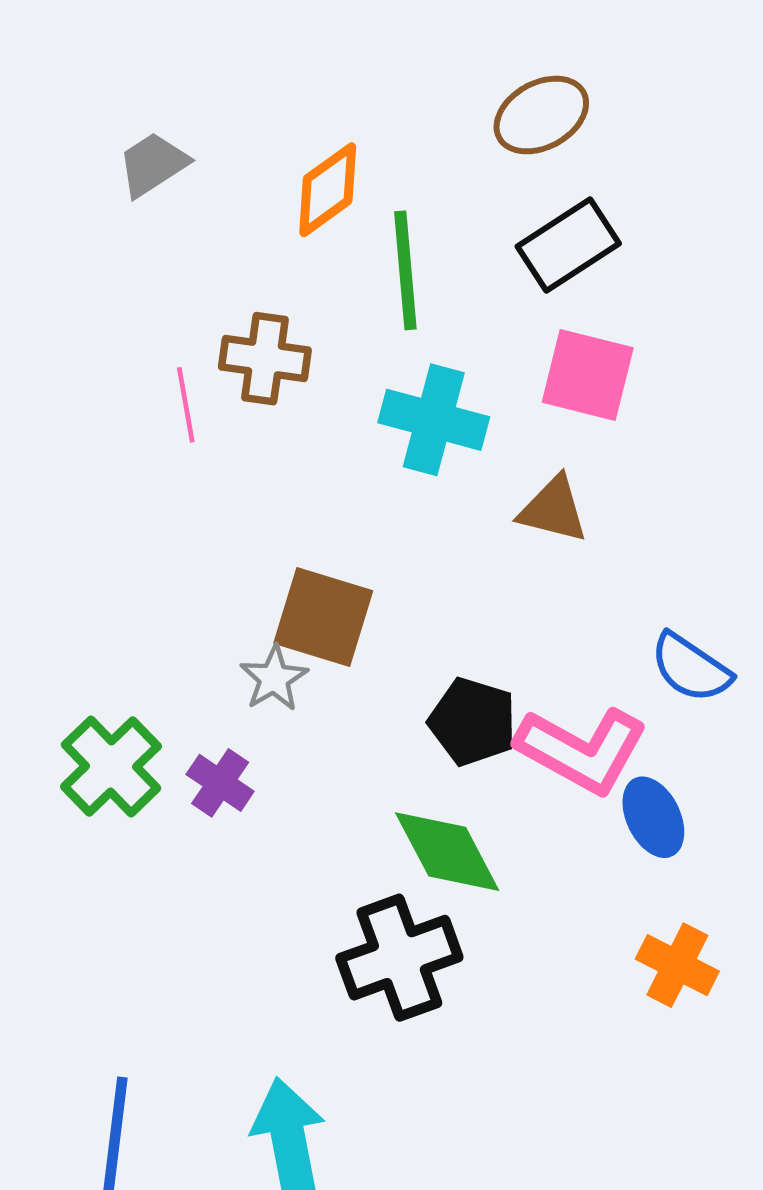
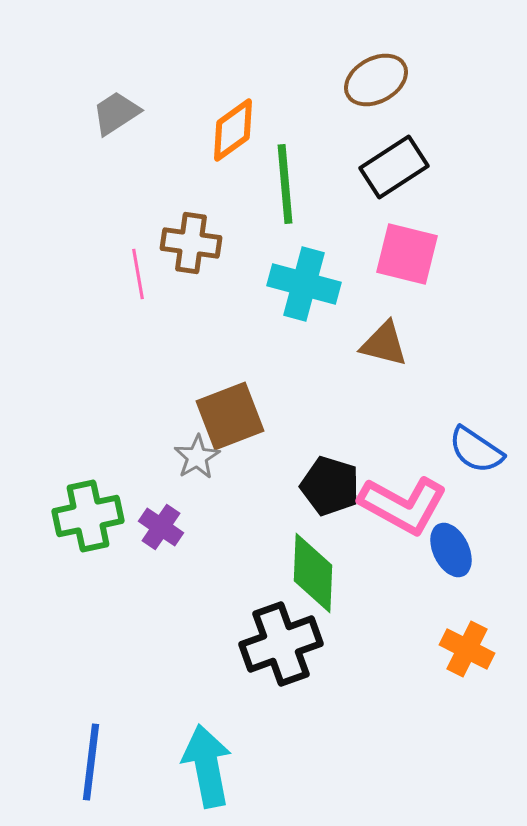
brown square: (323, 617) -> (230, 416), turned -38
green cross: (111, 766) -> (88, 516), turned 32
green diamond: (447, 852) -> (313, 573), turned 30

